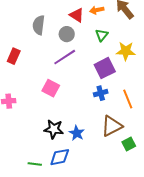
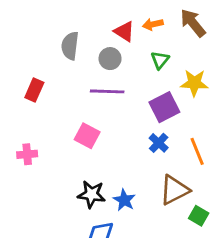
purple line: (65, 57) -> (107, 91), turned 35
blue cross: (101, 93) -> (159, 143), turned -32
green square: (129, 144) -> (199, 216), turned -32

